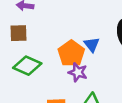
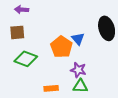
purple star: (78, 72) -> (78, 70), moved

